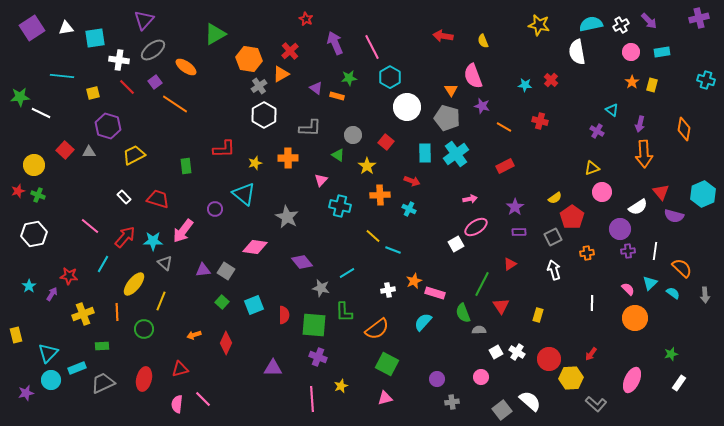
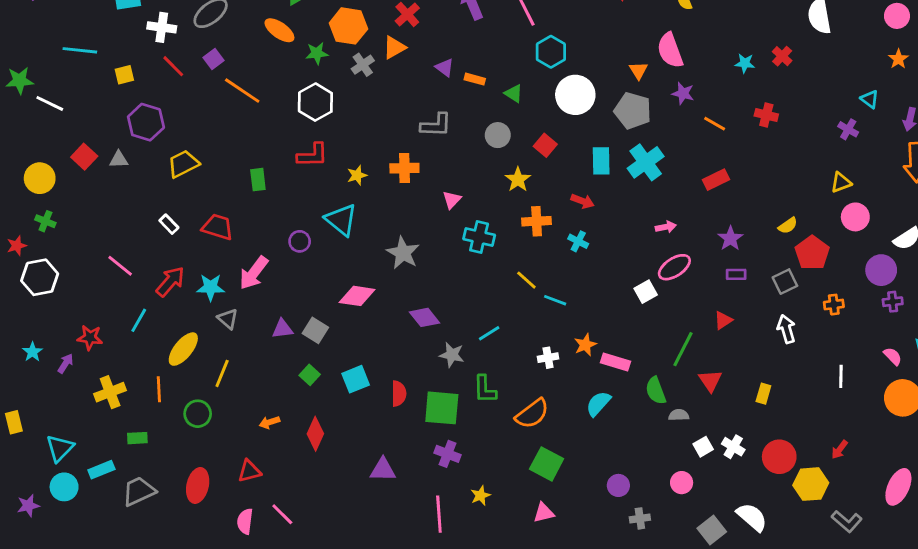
orange ellipse: (186, 67) -> (279, 30), moved
green star: (349, 78) -> (317, 53), moved
white hexagon: (264, 115) -> (315, 102), moved
green triangle: (338, 155) -> (514, 93), moved
red star: (18, 191) -> (17, 246), moved

